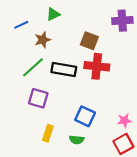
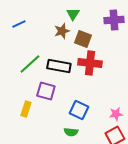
green triangle: (53, 14) -> (73, 14), moved, turned -32
brown star: (43, 40) -> (62, 31), moved
purple square: (38, 98) -> (46, 91), moved
yellow rectangle: (48, 133) -> (26, 109), moved

